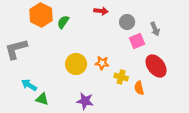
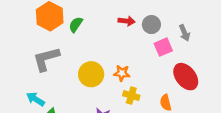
red arrow: (101, 11) -> (127, 21), moved
gray L-shape: (16, 49) -> (46, 59), moved
yellow cross: (121, 77) -> (131, 96), moved

